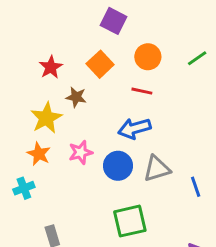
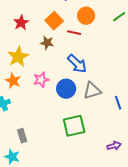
red line: (142, 91) -> (74, 33), moved
brown star: (76, 97) -> (47, 43), moved
blue arrow: (134, 128) -> (77, 64), turned -120

